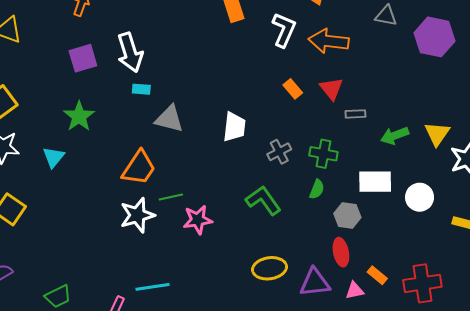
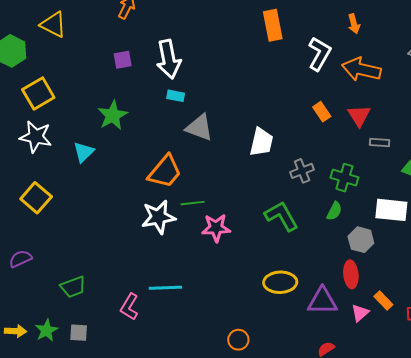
purple square: (83, 58) -> (123, 60), size x0.7
pink triangle: (355, 291) -> (360, 313), turned -36

